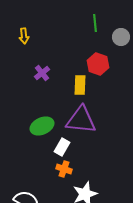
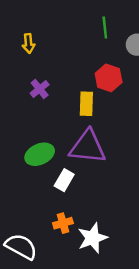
yellow arrow: (24, 36) -> (28, 43), moved
orange cross: (64, 169) -> (63, 223), moved, turned -35

